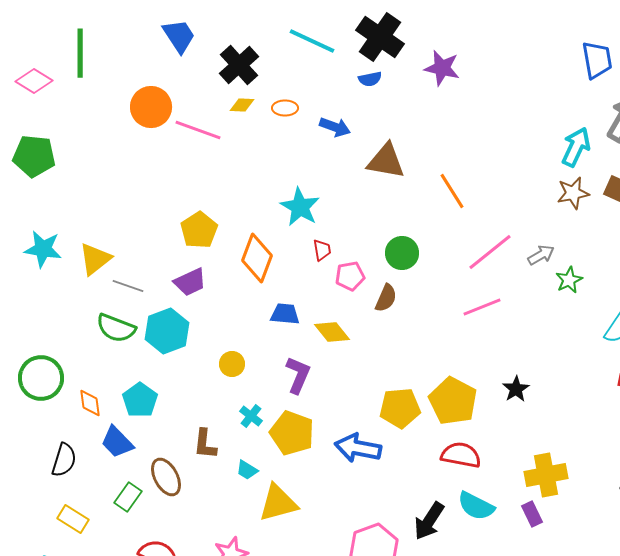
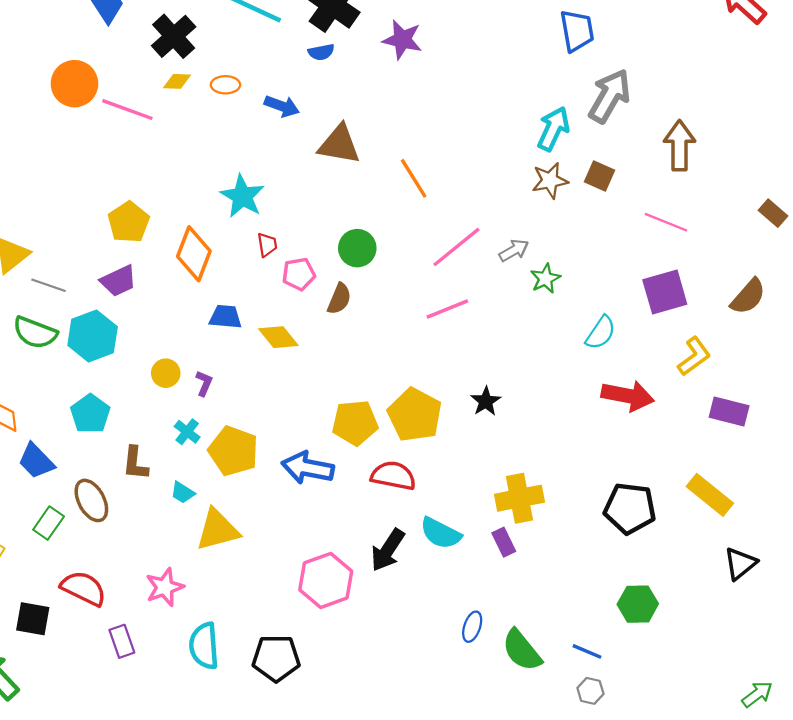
purple L-shape: (298, 375) -> (204, 383), moved, size x0.6
cyan pentagon: (140, 400) -> (90, 414), moved
red semicircle: (461, 455) -> (393, 476), moved

